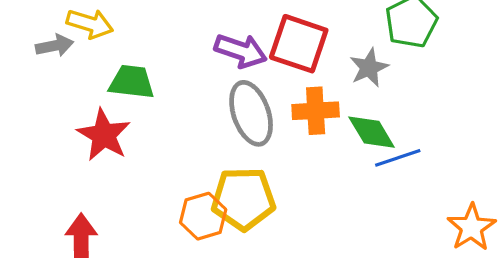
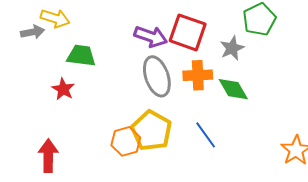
red star: (104, 135) -> (63, 89), size x0.7
blue line: (398, 158) -> (206, 135), moved, turned 72
yellow pentagon: (243, 199) -> (151, 131), turned 30

